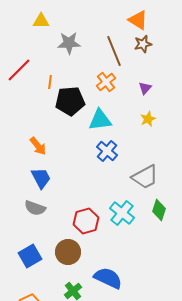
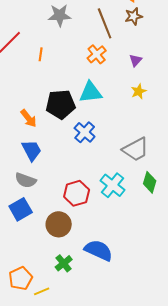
black pentagon: (70, 101) -> (61, 104), moved
blue cross: (107, 151) -> (85, 132), moved
blue square: (30, 256) -> (21, 209), moved

